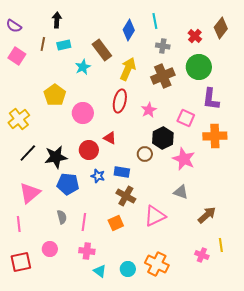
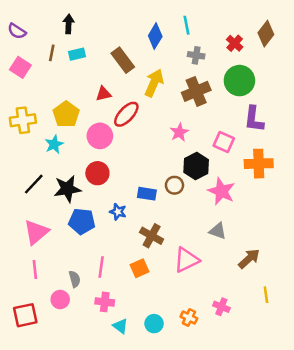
cyan star: (83, 67) -> (54, 144), moved
red ellipse: (120, 101) -> (126, 114), moved, turned 30
yellow cross: (19, 119) -> (23, 120), moved, turned 30
red triangle: (110, 138) -> (103, 94), moved, turned -40
red circle: (89, 150) -> (97, 173), moved
blue rectangle: (122, 172) -> (147, 194), moved
gray semicircle: (62, 217) -> (75, 279), moved
pink line: (19, 224) -> (35, 269), moved
pink cross: (202, 255) -> (221, 307), moved
orange cross: (157, 264) -> (189, 318), size x0.6

